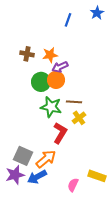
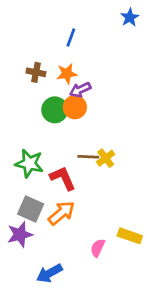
blue line: (68, 20) -> (71, 38), moved
brown line: (74, 102) -> (88, 157), moved
green star: (51, 107) -> (29, 163), moved
red L-shape: (60, 133) -> (63, 178), moved, turned -55
blue arrow: (37, 177) -> (49, 273), moved

